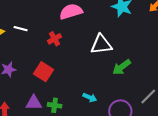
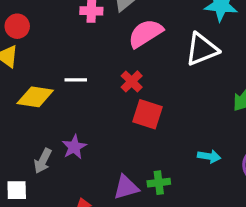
white triangle: (101, 44) -> (202, 49), moved
red square: (44, 72) -> (147, 114), moved

